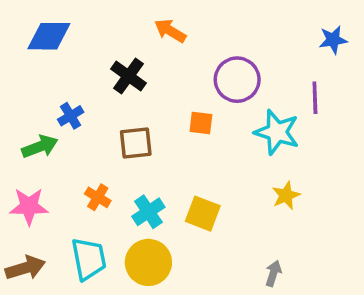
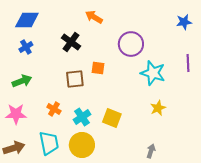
purple line: (315, 98) -> (188, 63), moved
blue cross: (71, 116) -> (26, 47), moved
orange square: (201, 123) -> (98, 68), moved

